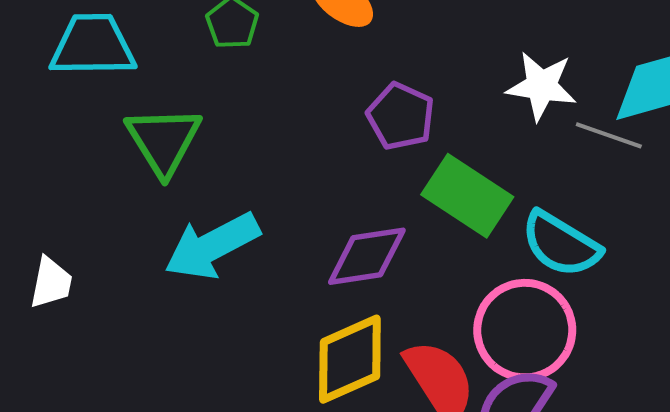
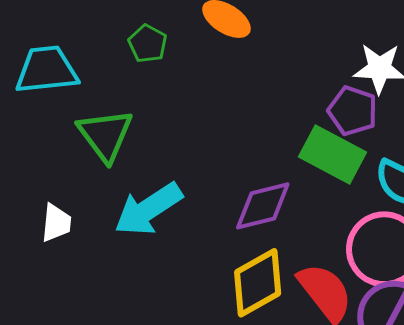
purple pentagon: (401, 116) -> (353, 111), moved
white trapezoid: (51, 283) -> (56, 223), moved

